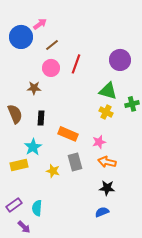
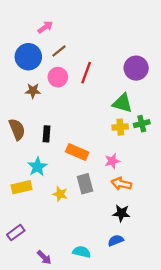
blue circle: (21, 37) -> (28, 57), moved
brown star: (34, 88) -> (33, 91), moved
green cross: (132, 104) -> (142, 124), moved
yellow cross: (106, 112) -> (120, 127), turned -32
cyan semicircle: (37, 208) -> (82, 252), moved, turned 98
purple arrow: (24, 227) -> (44, 257), moved

